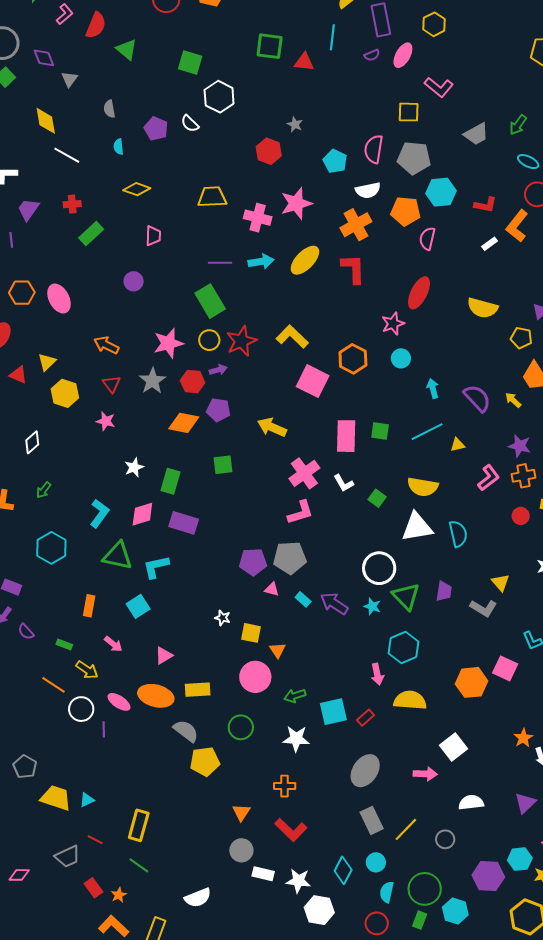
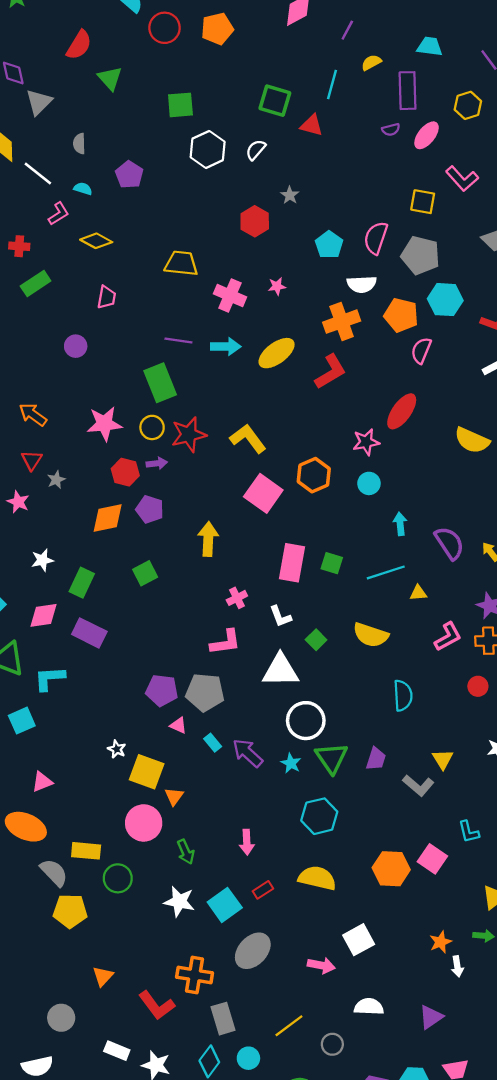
pink L-shape: (65, 14) -> (59, 214), moved
cyan line: (332, 37) -> (332, 84), moved
green square: (190, 63) -> (180, 105), turned -30
gray triangle: (69, 79) -> (39, 102), size x1.4
white semicircle: (190, 124) -> (256, 150), moved, turned 78
cyan semicircle: (119, 147) -> (83, 189), turned 105
white line: (67, 155) -> (38, 174), moved
pink star: (296, 203) -> (277, 286), size x0.5
red L-shape: (353, 269) -> (330, 372), turned 52
gray star: (152, 381) -> (56, 480), moved, size x0.6
orange diamond: (184, 423) -> (108, 518), turned -32
yellow arrow: (272, 427) -> (208, 539), turned 60
green square: (223, 465) -> (145, 573), turned -30
pink cross: (304, 473) -> (237, 598), size x0.6
white triangle: (417, 527) -> (281, 670), moved
yellow square: (251, 633) -> (147, 772), size x1.4
pink arrow: (377, 674) -> (247, 842), moved
yellow rectangle: (198, 690) -> (86, 851), moved
green arrow: (295, 696) -> (186, 852), turned -105
cyan square: (333, 712) -> (225, 905), moved, turned -32
orange cross: (285, 786) -> (195, 975), moved, size x1.4
gray rectangle: (372, 820) -> (223, 1019), moved
gray circle: (241, 850) -> (61, 1018), moved

